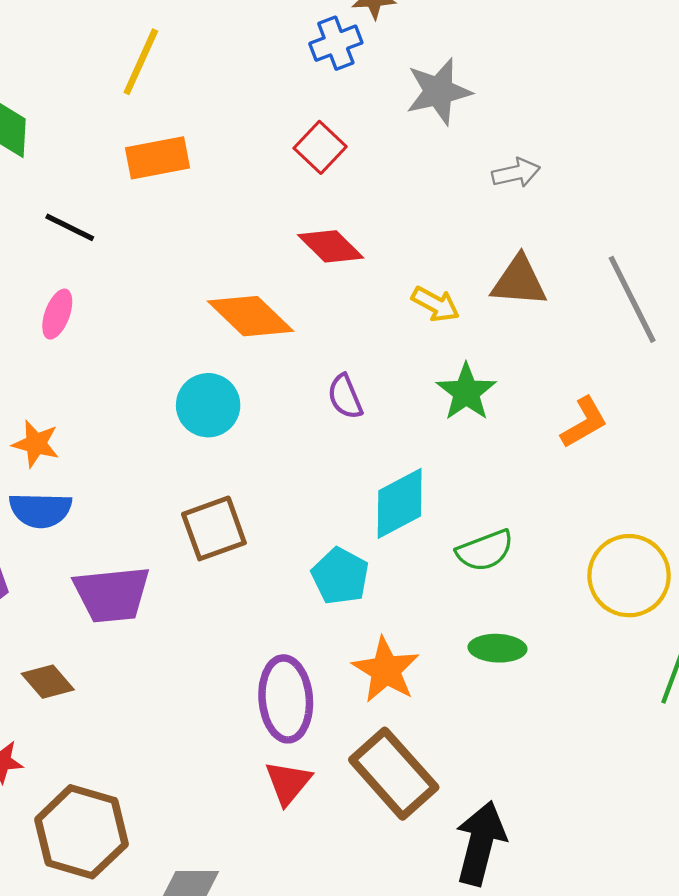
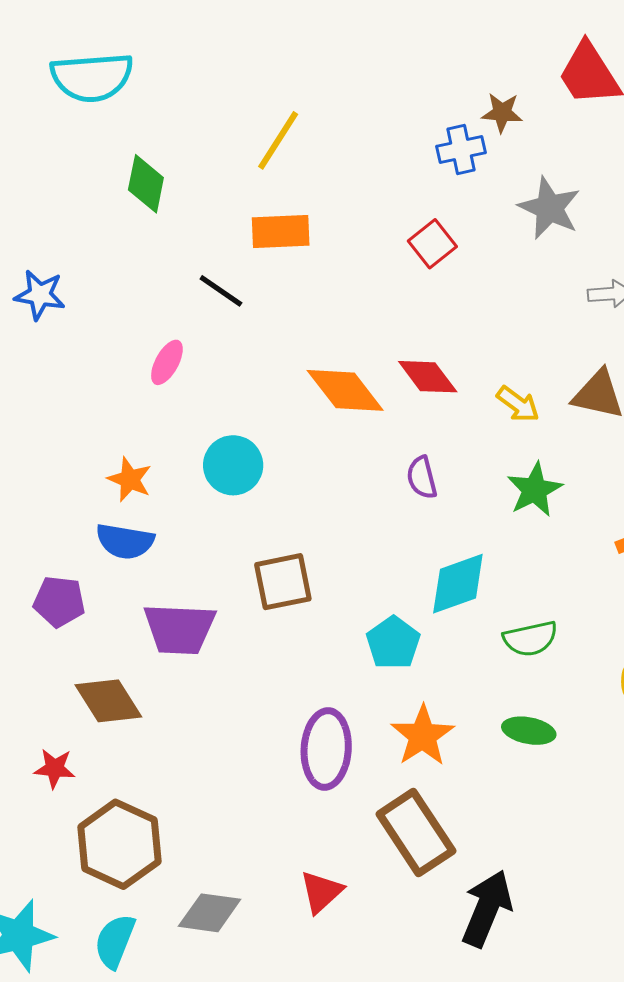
gray star: (439, 91) -> (549, 208), turned 30
black line: (70, 227) -> (221, 291), moved
red diamond: (331, 246) -> (428, 377), moved
cyan circle: (208, 405) -> (233, 465), moved
brown diamond: (48, 682) -> (108, 701), size x1.4
red triangle: (288, 783) -> (321, 892), moved

